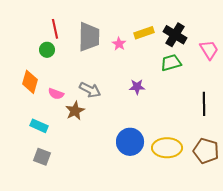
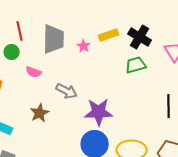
purple star: (137, 87) -> (99, 112), moved, size x1.8
gray arrow: (90, 90) -> (67, 91), moved
pink semicircle: (56, 94) -> (34, 72), moved

